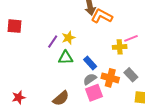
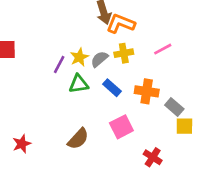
yellow cross: (120, 47) -> (124, 53), moved
gray rectangle: (131, 75) -> (174, 107), moved
orange cross: (110, 78) -> (147, 91), moved
gray semicircle: (90, 79) -> (99, 59), moved

